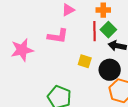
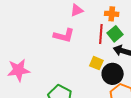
pink star: (22, 50) -> (18, 70), moved
yellow square: (85, 61) -> (96, 63), moved

